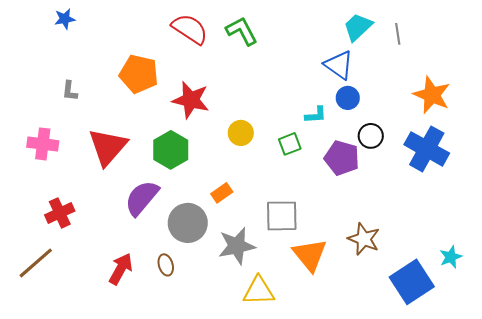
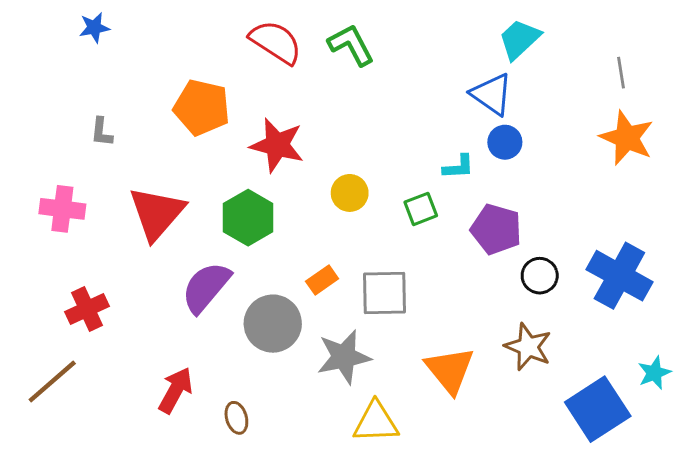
gray line: (398, 34) -> (621, 73), moved
black circle: (371, 136) -> (540, 276), moved
blue cross: (427, 149) -> (619, 276), moved
gray square: (282, 216) -> (384, 293), moved
brown ellipse: (166, 265) -> (236, 418), moved

